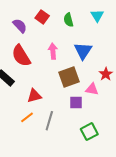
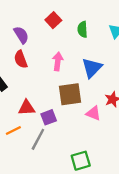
purple semicircle: (20, 26) -> (21, 35), moved
red semicircle: (21, 56) -> (21, 59), size x0.7
purple square: (76, 103) -> (49, 117), moved, turned -32

